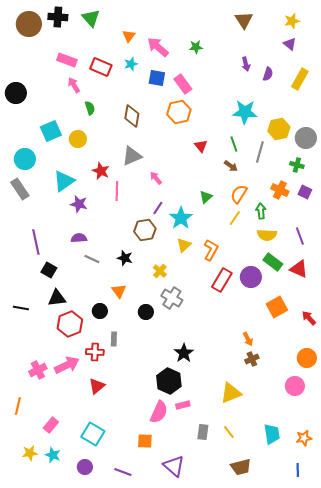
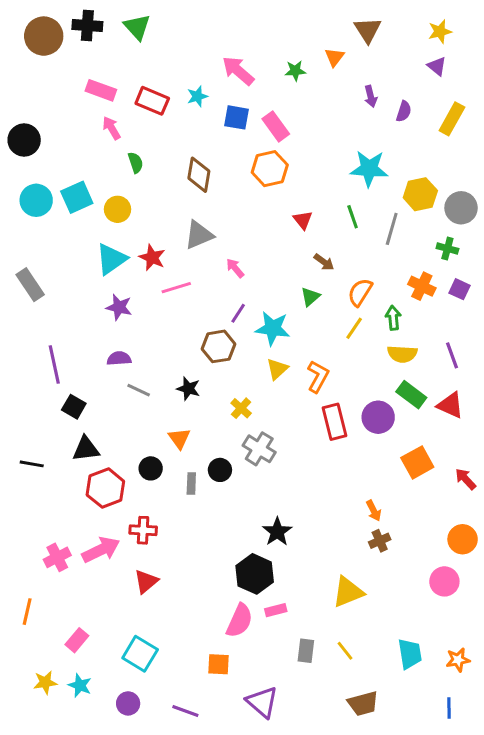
orange triangle: (129, 36) -> (334, 57), moved
cyan circle: (25, 159) -> (36, 200), moved
brown arrow: (231, 166) -> (324, 262), moved
cyan triangle: (64, 181) -> (111, 259), moved
pink line: (117, 191) -> (176, 288), turned 72
cyan star: (181, 218) -> (273, 328), turned -30
red rectangle: (222, 280) -> (334, 422), turned -45
gray rectangle: (114, 339) -> (191, 484), moved

